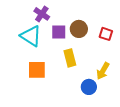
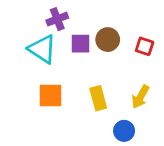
purple cross: (42, 14) -> (57, 19), turned 35
yellow rectangle: (70, 58) -> (98, 98), moved
blue circle: (89, 87) -> (124, 131), moved

